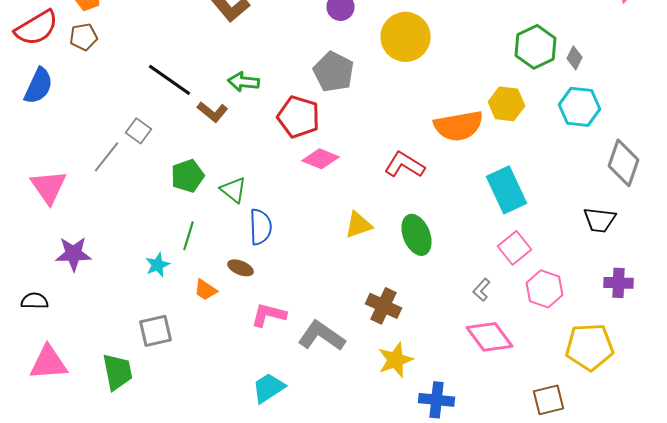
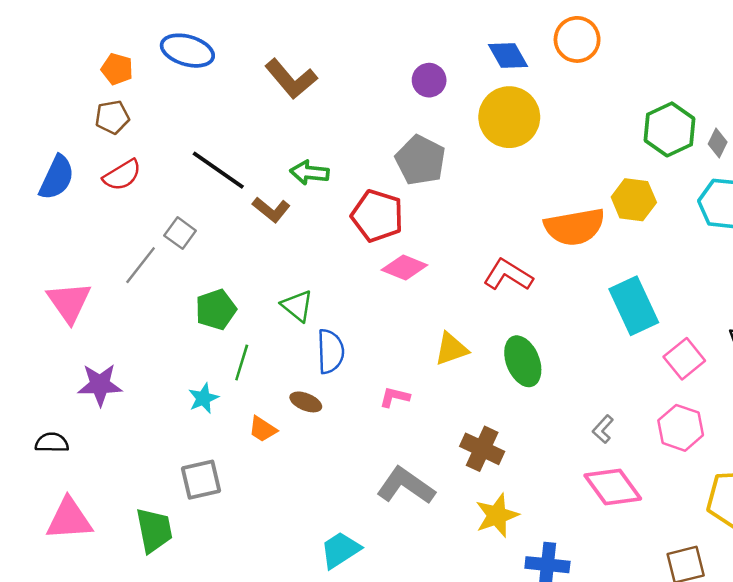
red semicircle: (36, 28) -> (122, 175), moved, size x0.7
green pentagon: (188, 176) -> (216, 309), moved
pink square: (514, 248) -> (684, 359), moved
pink L-shape: (268, 315) -> (395, 397), moved, size x0.7

